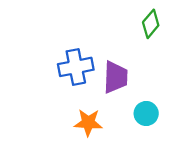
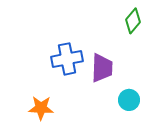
orange star: (88, 123) -> (41, 108), moved

